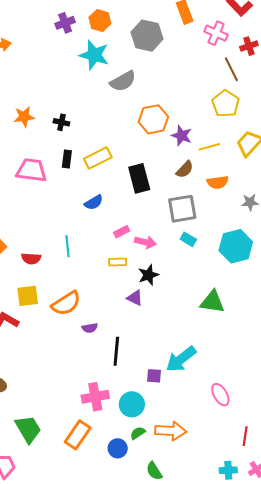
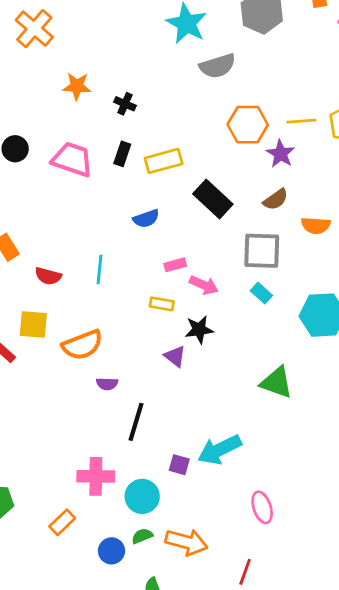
yellow line: (209, 147) -> (301, 121), moved
black rectangle: (139, 178) -> (213, 199), turned -44
orange rectangle: (78, 435) -> (62, 522), size x0.7
red line: (245, 436) -> (245, 572), moved

